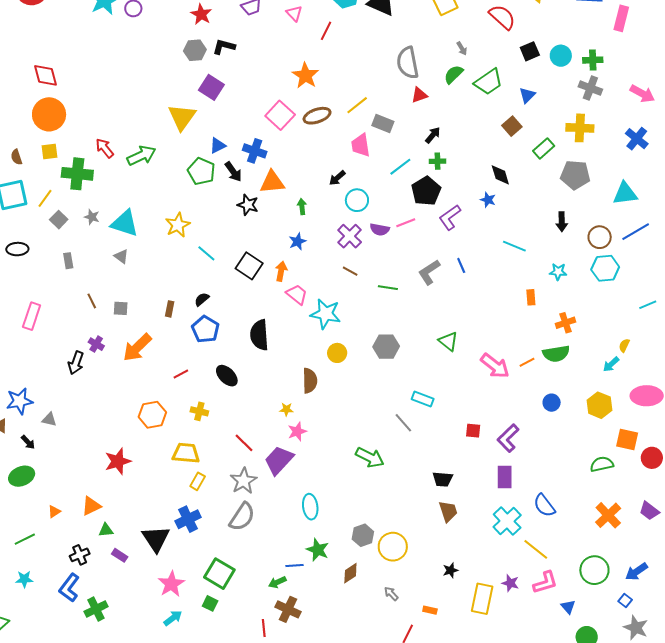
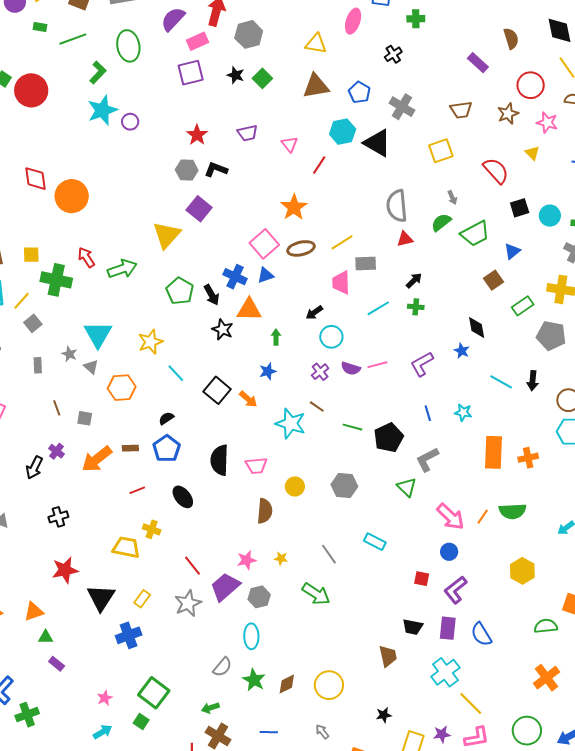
orange circle: (49, 114) -> (72, 196), moved
gray rectangle: (383, 124) -> (366, 263), turned -30
blue triangle: (218, 145) -> (265, 275), moved
black pentagon: (426, 191) -> (389, 438), moved
gray star: (92, 217) -> (69, 354), moved
cyan triangle: (125, 223) -> (98, 334), turned 36
purple cross: (350, 236) -> (320, 372), size x0.7
cyan line: (514, 246) -> (501, 382), moved
orange arrow: (281, 271) -> (248, 399), turned 114
gray L-shape: (429, 272) -> (427, 459), moved
cyan star: (558, 272) -> (463, 412), moved
pink trapezoid: (297, 294) -> (256, 466), moved, turned 130
orange rectangle: (531, 297) -> (494, 452), size x2.0
brown rectangle: (170, 309) -> (130, 448), moved, turned 70
cyan star: (326, 314) -> (291, 423), moved
orange cross: (566, 323) -> (528, 458), moved
orange line: (527, 362) -> (483, 517), turned -35
blue circle: (552, 403) -> (449, 552), moved
yellow hexagon: (599, 405) -> (522, 571), moved
yellow star: (286, 409) -> (281, 558), moved
orange hexagon: (152, 415) -> (122, 388), moved
gray line: (403, 423) -> (329, 554), moved
yellow trapezoid: (186, 453) -> (126, 547), moved
black trapezoid: (443, 479) -> (413, 627), moved
blue semicircle: (544, 506) -> (481, 634), moved
gray semicircle: (242, 517) -> (222, 667), moved, size x0.7
gray hexagon: (363, 535) -> (259, 597), moved
black triangle: (156, 539) -> (101, 598), moved
black cross: (80, 555) -> (58, 517), moved
blue line: (295, 565) -> (269, 732), moved
brown diamond: (350, 573) -> (287, 684), moved
purple star: (510, 583) -> (442, 734), turned -30
pink star: (171, 584) -> (105, 698), size x0.6

